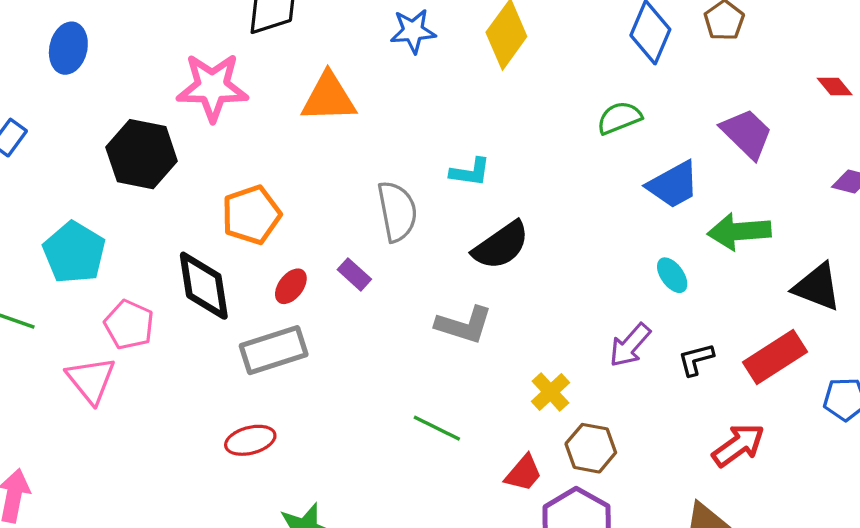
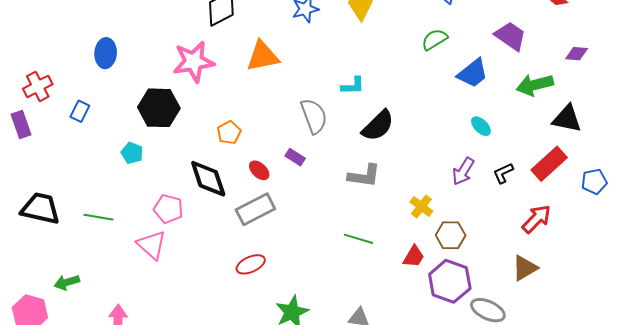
orange pentagon: (251, 215) -> (229, 132), size x0.7
green arrow: (739, 231) -> (535, 85), moved
cyan pentagon: (74, 252) -> (132, 153), moved, size x0.6
red ellipse: (291, 286) -> (259, 170), turned -75

